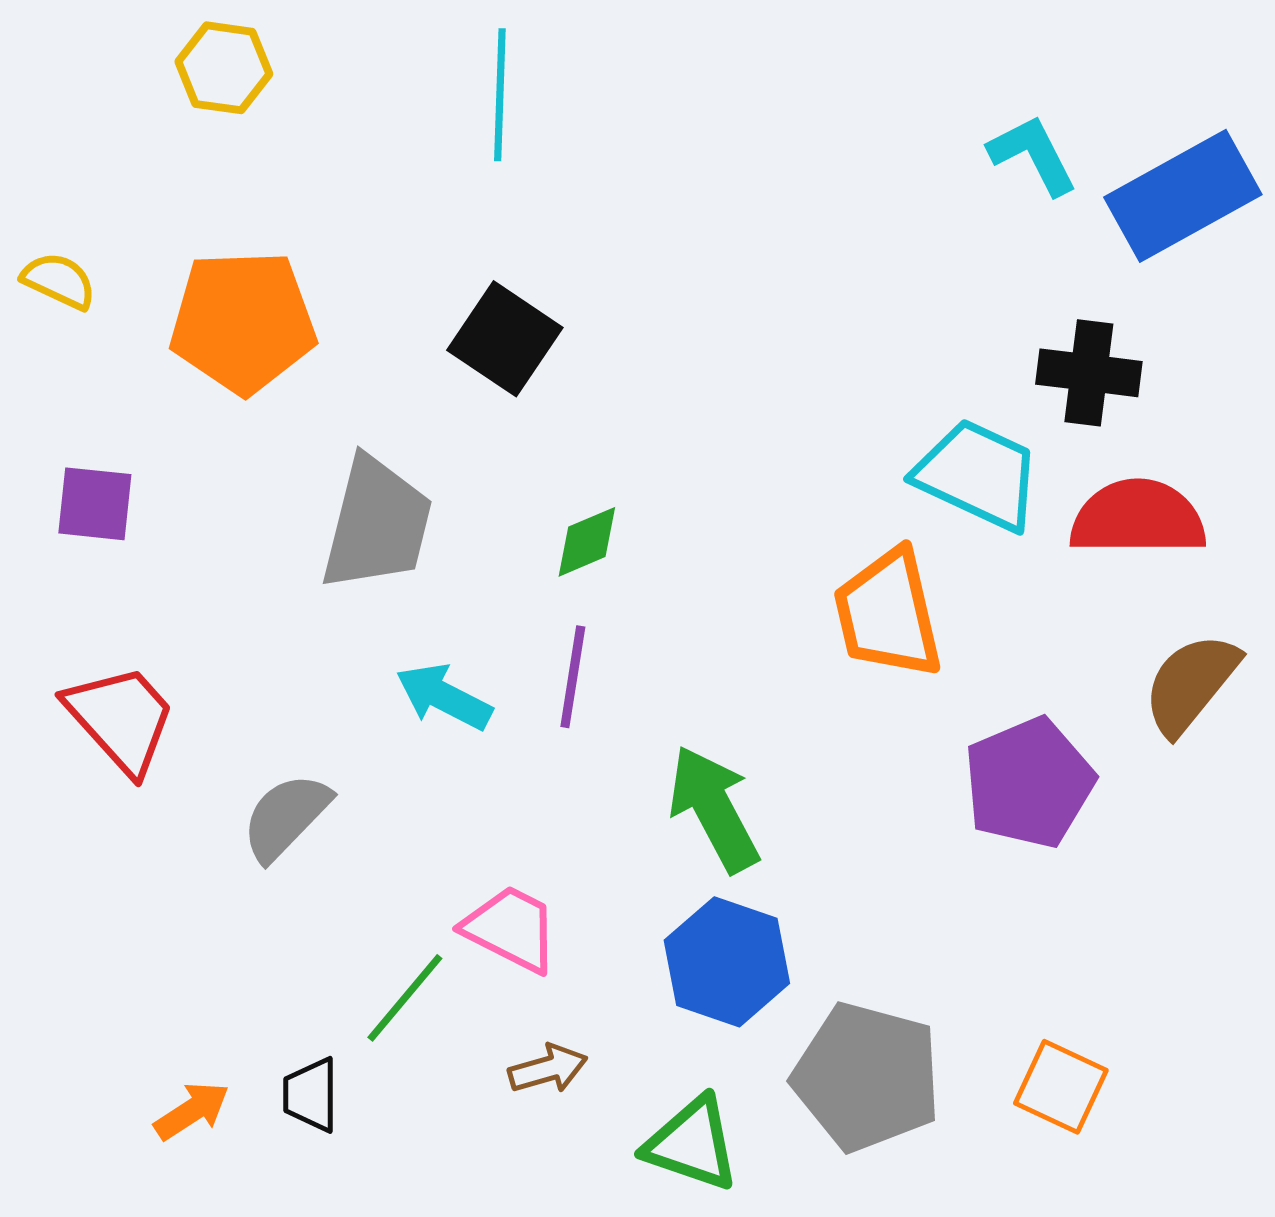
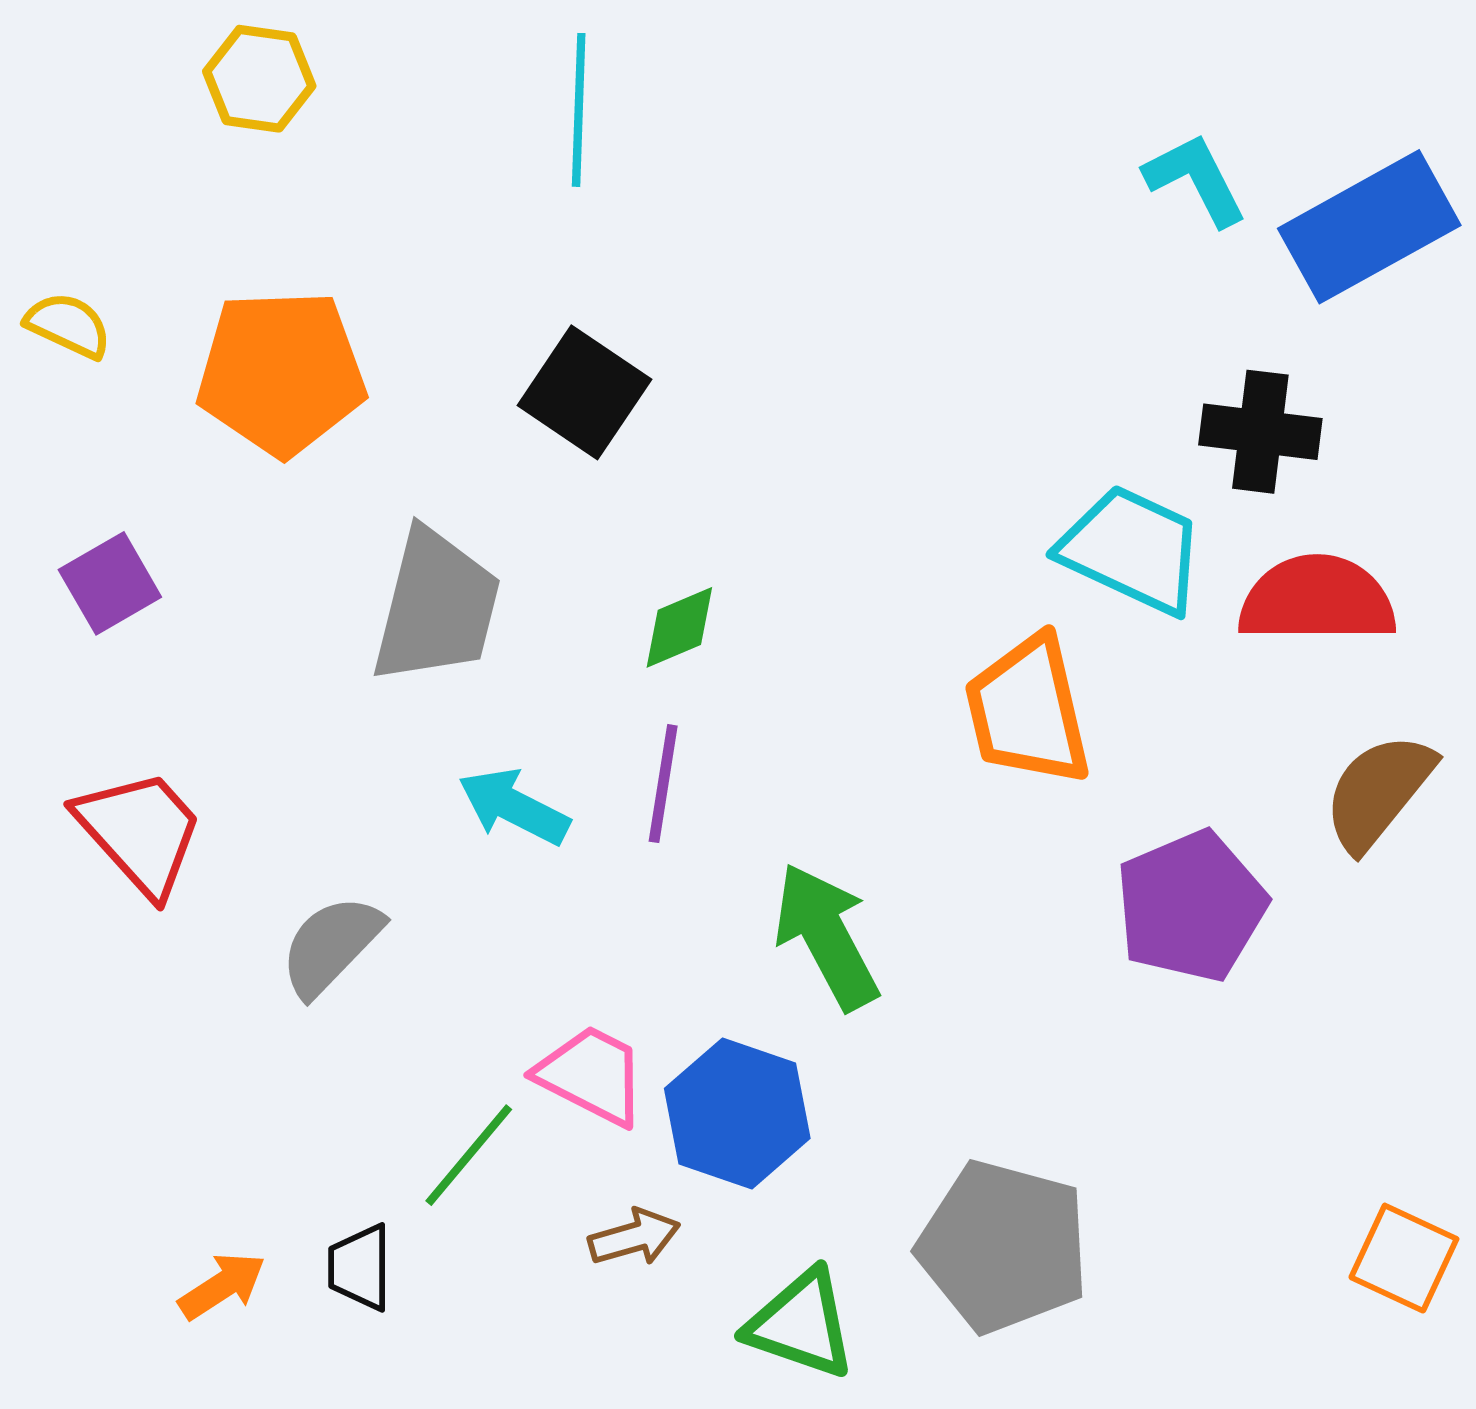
purple square: (95, 504) -> (110, 583), turned -36
blue hexagon: (727, 962) -> (737, 1113), moved
orange square: (1061, 1087) -> (1404, 1258), moved

